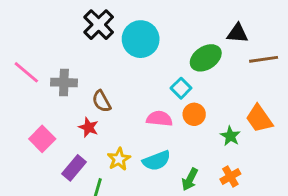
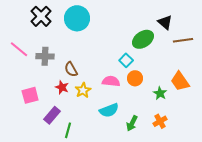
black cross: (99, 25) -> (41, 16), moved
black triangle: (238, 33) -> (165, 22), turned 35
cyan circle: (141, 39) -> (77, 18), moved
pink square: (42, 139) -> (30, 95), turned 30
yellow star: (119, 159) -> (83, 90), moved

